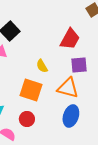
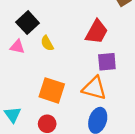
yellow semicircle: (42, 66) -> (47, 43), moved

